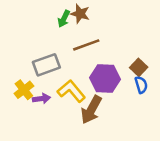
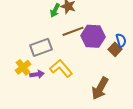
purple hexagon: (105, 79) -> (93, 36), moved
blue semicircle: (141, 85) -> (121, 40), moved
brown arrow: (91, 110) -> (100, 88), moved

